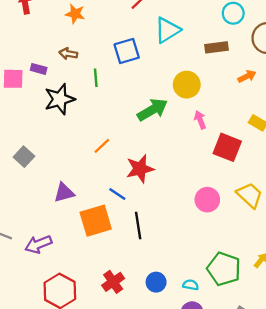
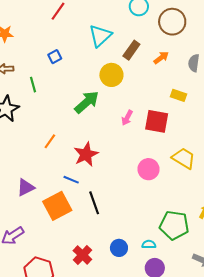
cyan triangle: (167, 30) -> (100, 36), moved
brown rectangle: (217, 47) -> (131, 50), moved, turned -36
blue square: (127, 51) -> (55, 57), size x0.6
pink arrow: (200, 120) -> (127, 118), moved, turned -119

